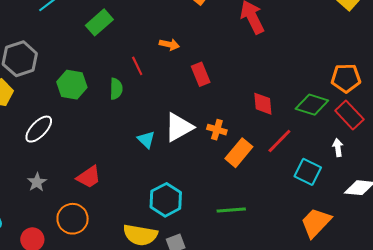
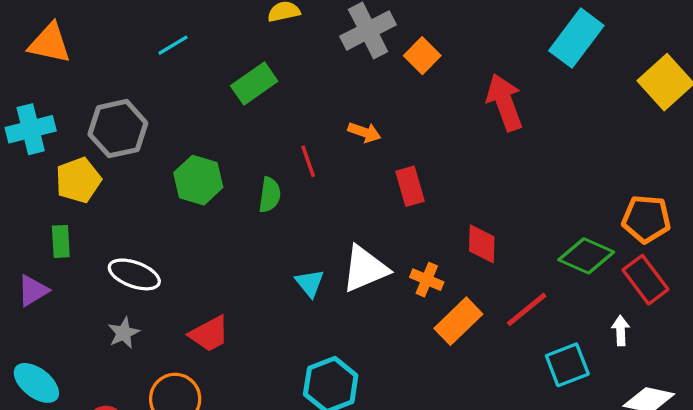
red diamond: (263, 104) -> (482, 244), moved
white ellipse: (39, 129) -> (134, 274), moved, turned 60
cyan square: (308, 172) -> (567, 365), turned 36

